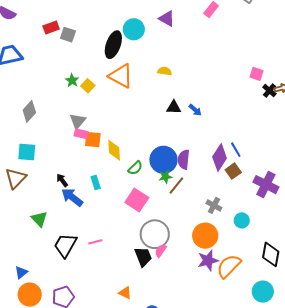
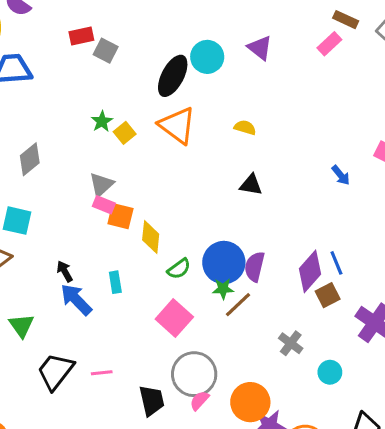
blue arrow: (195, 110) -> (341, 175), moved
orange circle: (205, 236) -> (250, 402), moved
black trapezoid: (143, 257) -> (152, 401), moved

